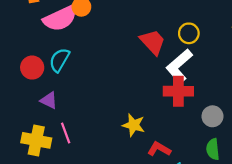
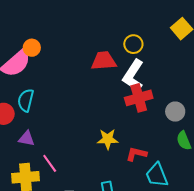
red trapezoid: (153, 42) -> (104, 61), turned -36

